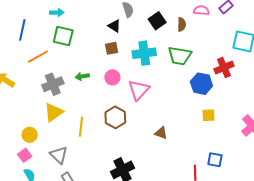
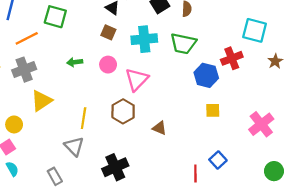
brown square: (112, 48) -> (108, 32), turned 32
gray cross: (53, 84) -> (24, 70), moved
brown hexagon: (115, 117) -> (123, 111), moved
yellow line: (81, 127) -> (84, 118), moved
gray triangle: (59, 155) -> (74, 146), moved
blue square: (215, 160) -> (218, 160), turned 35

